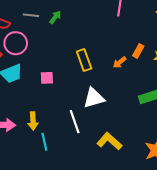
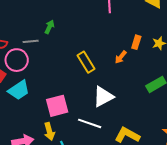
gray line: (31, 15) -> (31, 41), moved
pink square: (47, 78) -> (57, 106), moved, size x1.6
white line: (75, 122) -> (90, 123), turned -40

